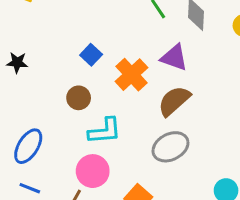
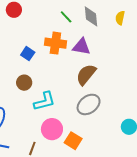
orange cross: (131, 75) -> (55, 43), moved, turned -30
pink circle: (93, 171) -> (52, 129), moved

